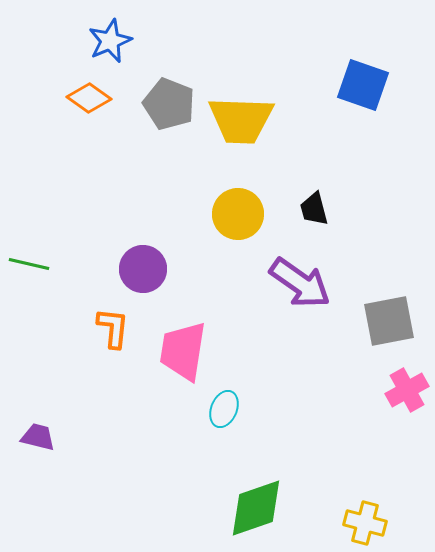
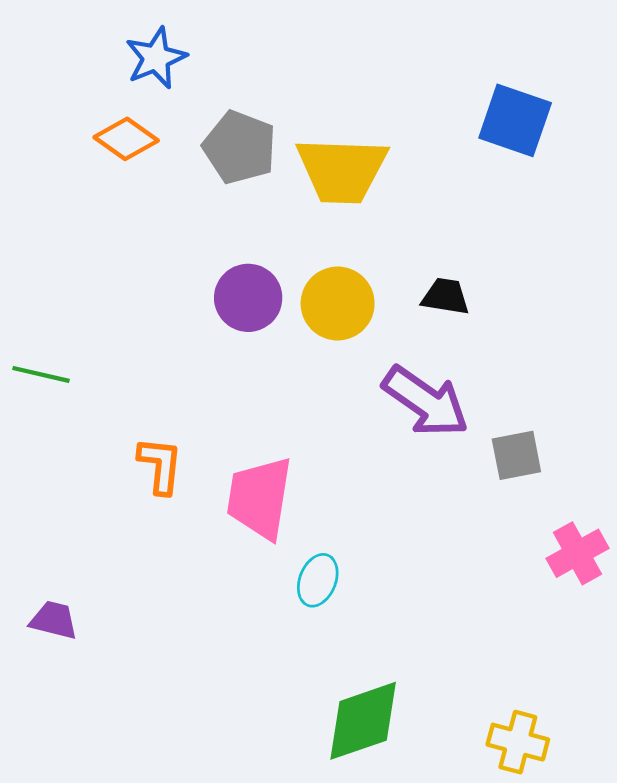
black trapezoid: (314, 209) -> (445, 296), turned 114
purple circle: (143, 269) -> (248, 298), moved
gray square: (389, 321) -> (516, 455), moved, size x0.7

